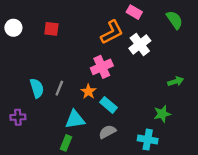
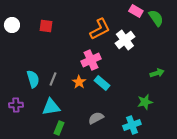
pink rectangle: (134, 12) -> (136, 11), moved
cyan rectangle: (108, 105) -> (102, 83), moved
cyan triangle: (75, 119) -> (51, 107), moved
cyan cross: (148, 140) -> (132, 125), turned -30

